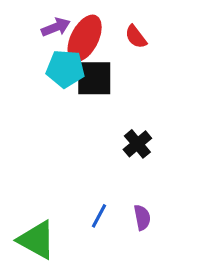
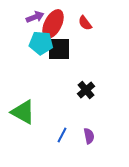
green triangle: (37, 240) -> (23, 112), moved

